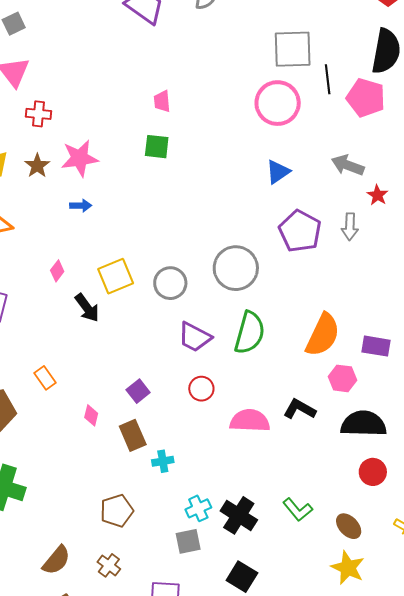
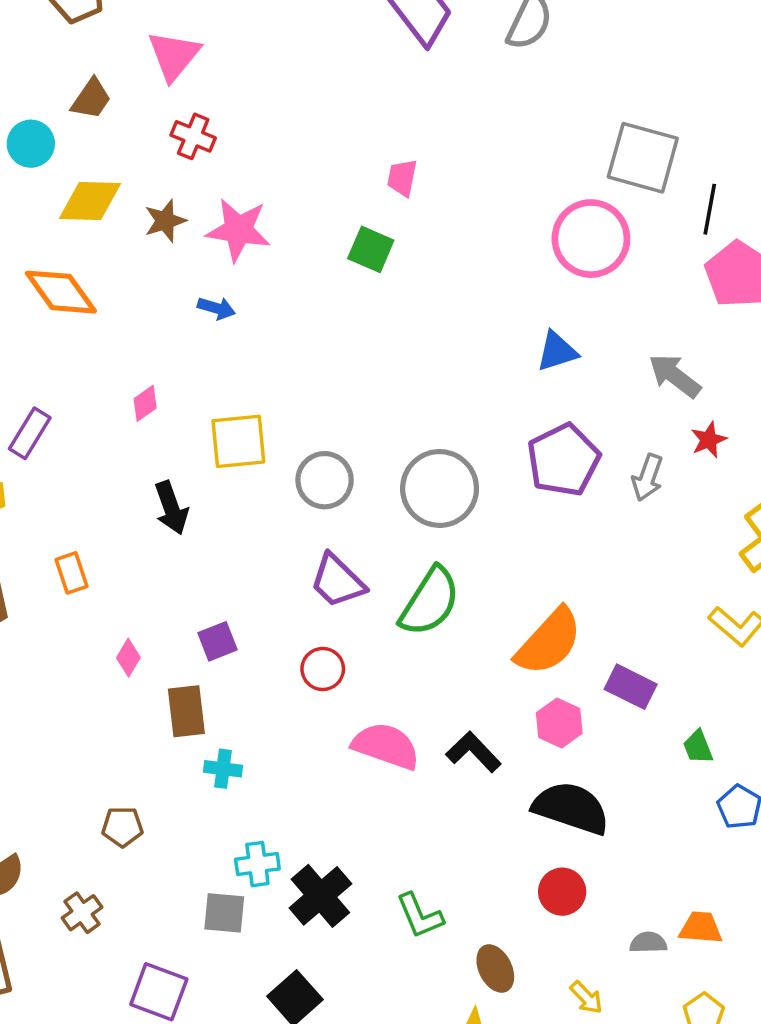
black line: (328, 79) -> (710, 209), moved
black arrow: (87, 308) -> (171, 508), moved
brown pentagon: (117, 511) -> (122, 827), size x0.7

